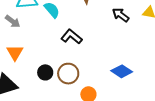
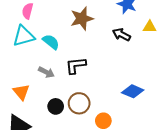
gray arrow: (13, 21) -> (46, 72), moved
black L-shape: (72, 37) -> (76, 65), turned -35

